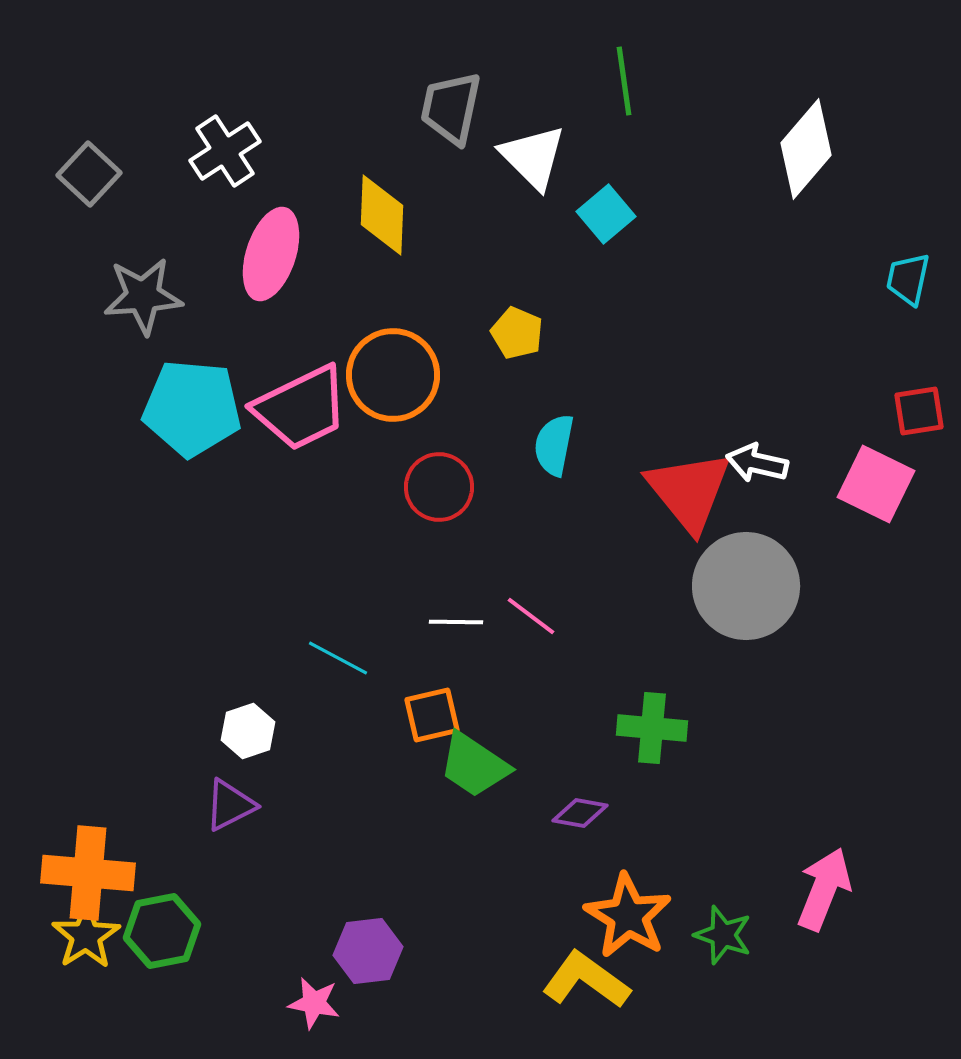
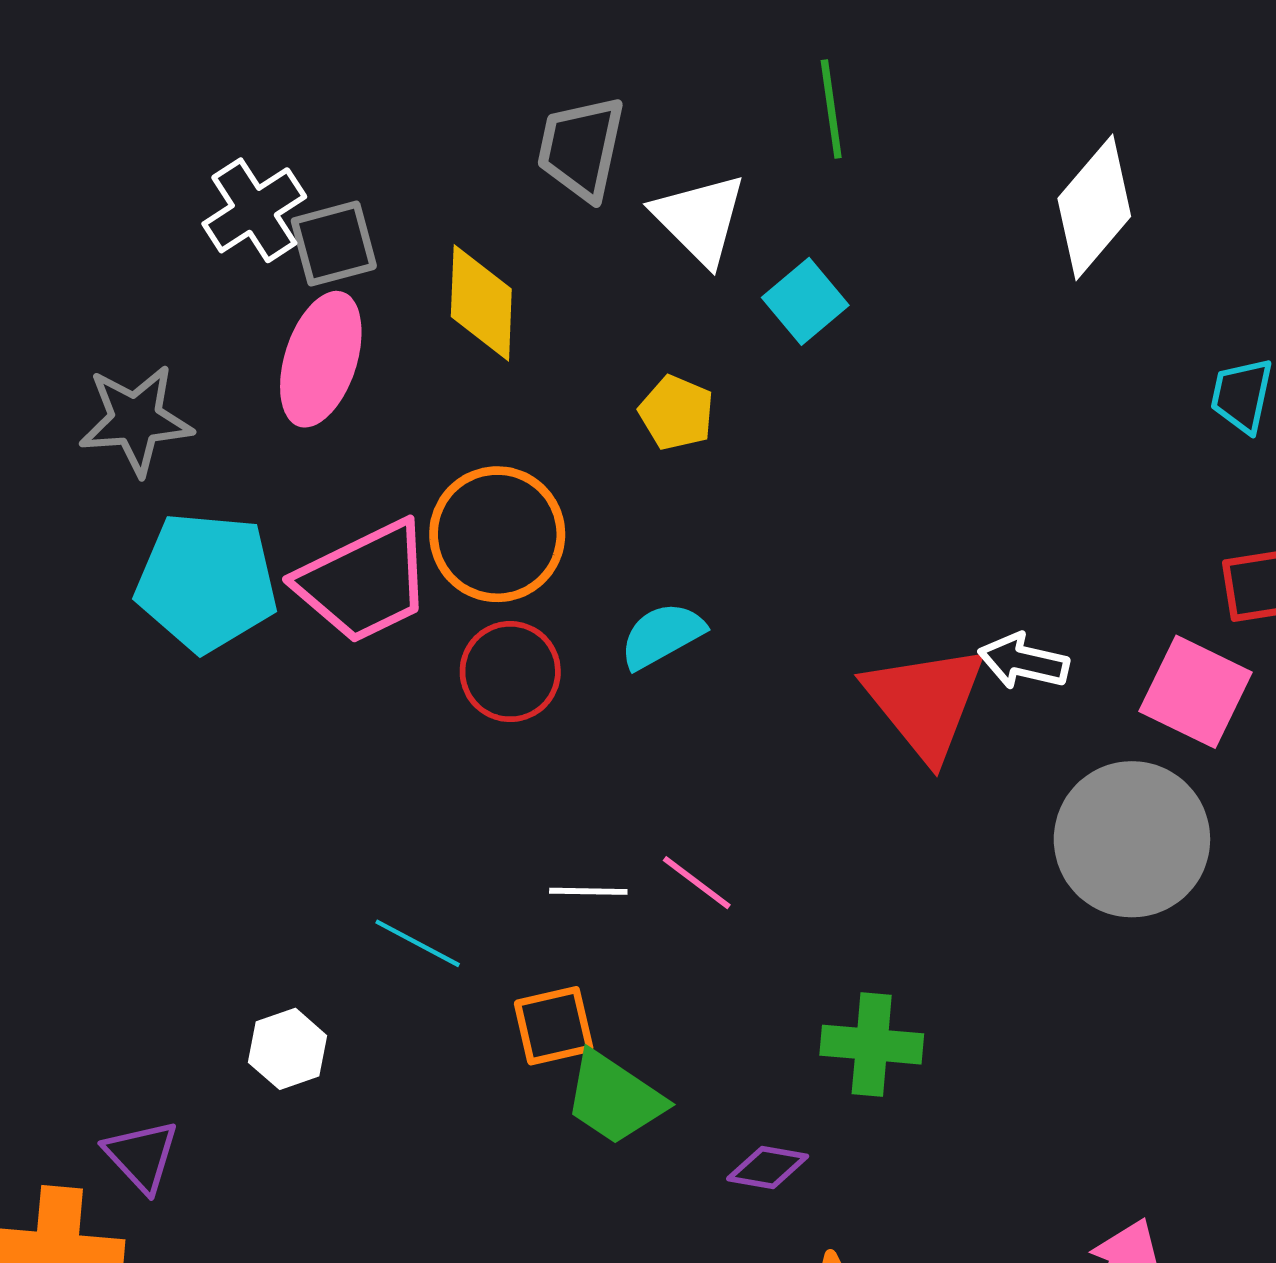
gray square: (89, 174) -> (334, 244), moved, turned 32
yellow pentagon: (517, 333) -> (676, 413), moved
cyan semicircle: (554, 445) -> (662, 635), moved, turned 50
red circle: (439, 487) -> (510, 672), moved
gray circle: (746, 586) -> (1132, 839), moved
purple triangle: (230, 805) -> (142, 1156), moved, turned -46

